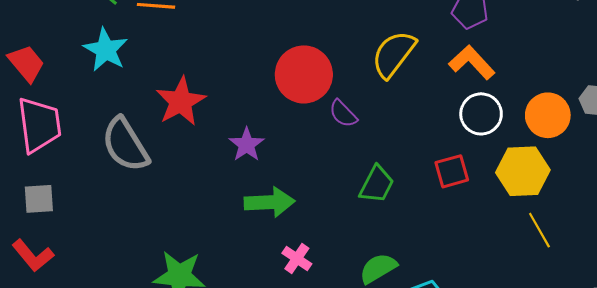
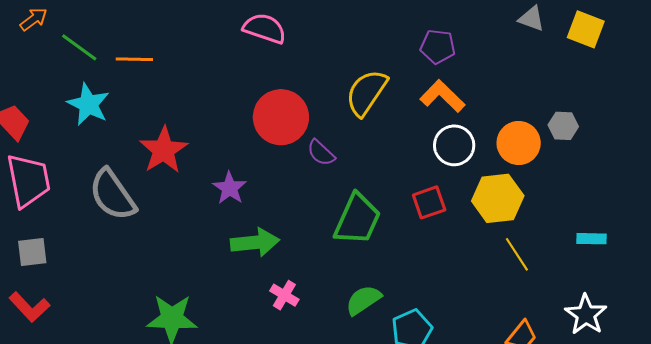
green trapezoid: (377, 184) -> (357, 219), size x1.4

